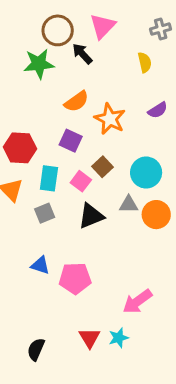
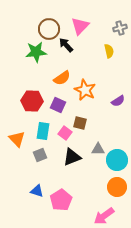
purple semicircle: (158, 110) -> (118, 101), moved
red hexagon: (20, 148) -> (32, 101), moved
brown square: (103, 167) -> (80, 123), turned -32
cyan circle: (146, 173) -> (117, 160), moved
orange circle: (156, 215) -> (117, 187), moved
pink pentagon: (75, 278) -> (61, 200), turned -30

